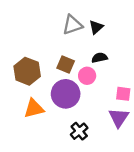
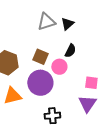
black semicircle: (100, 58) -> (70, 51), turned 128
black cross: (79, 131) -> (52, 116), turned 35

